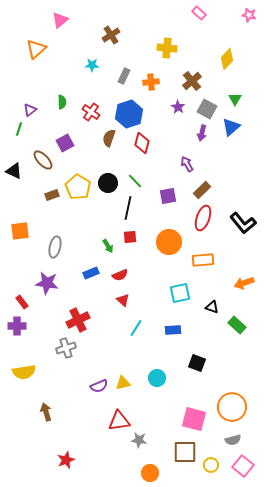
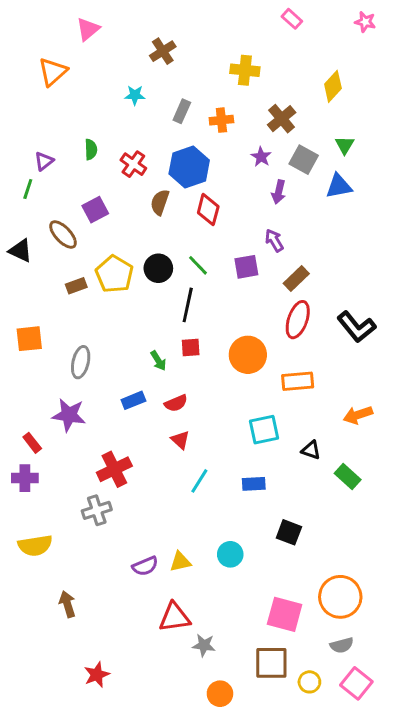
blue triangle: (231, 127) -> (339, 186), turned 30
purple arrow: (202, 133) -> (279, 192), moved
purple square: (168, 196) -> (246, 267), moved

